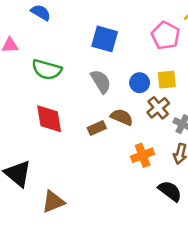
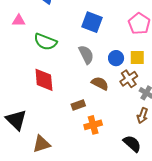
brown rectangle: (97, 128) -> (78, 105), moved
orange cross: (143, 155) -> (93, 125), moved

